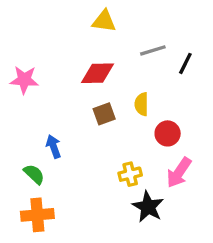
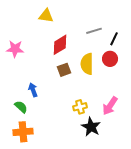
yellow triangle: (104, 21) -> (46, 16), moved
red diamond: (98, 73) -> (60, 45), turned -30
yellow semicircle: (141, 104) -> (87, 64), size x1.5
red circle: (168, 133) -> (110, 59), moved

